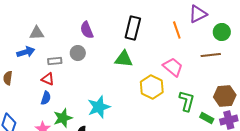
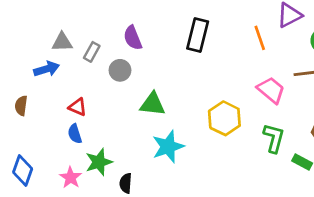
green triangle: (124, 59) -> (152, 104), moved
gray rectangle: (55, 61) -> (92, 52), moved, turned -56
pink trapezoid: (173, 67) -> (271, 90), moved
blue semicircle: (46, 98) -> (75, 134), turned 144
cyan star: (99, 107) -> (168, 147), moved

